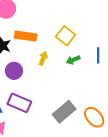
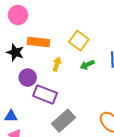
purple rectangle: (19, 103) -> (45, 95), moved
gray rectangle: (64, 112) -> (64, 121), moved

